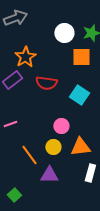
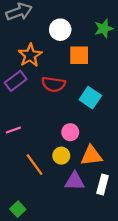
white circle: (64, 33) -> (60, 30), moved
orange square: (81, 57) -> (79, 55), moved
purple triangle: (49, 175) -> (75, 181), moved

